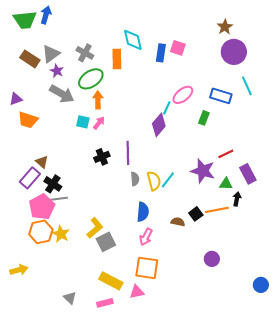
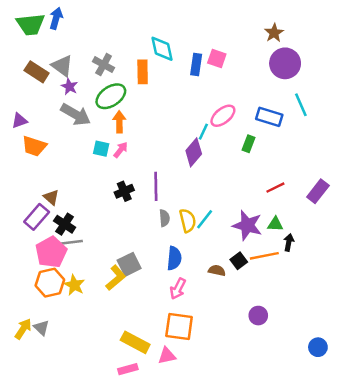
gray triangle: (51, 54) -> (62, 66), turned -48
purple star: (203, 171) -> (247, 225), moved
purple rectangle: (248, 174) -> (318, 191), moved, turned 66
gray square: (106, 242) -> (129, 264), moved
yellow arrow: (19, 270) -> (23, 329), turned -42
gray triangle: (70, 298) -> (41, 328), moved

